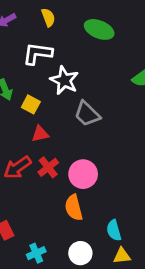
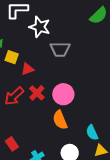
yellow square: (31, 104) -> (12, 57), moved
gray trapezoid: (87, 114) -> (60, 49), turned -35

